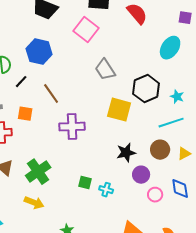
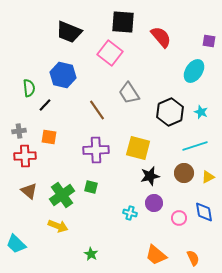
brown line: (51, 94) -> (97, 110), moved
cyan star: (177, 97) -> (201, 112), moved
yellow square: (119, 110) -> (138, 148), moved
purple circle: (141, 175) -> (154, 203), moved
green square: (85, 183) -> (91, 187), moved

